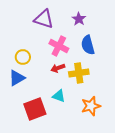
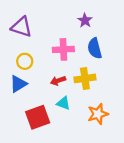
purple triangle: (44, 19) -> (22, 27), moved
pink cross: (59, 46) -> (63, 49), turned -30
red arrow: (58, 68) -> (58, 81), moved

